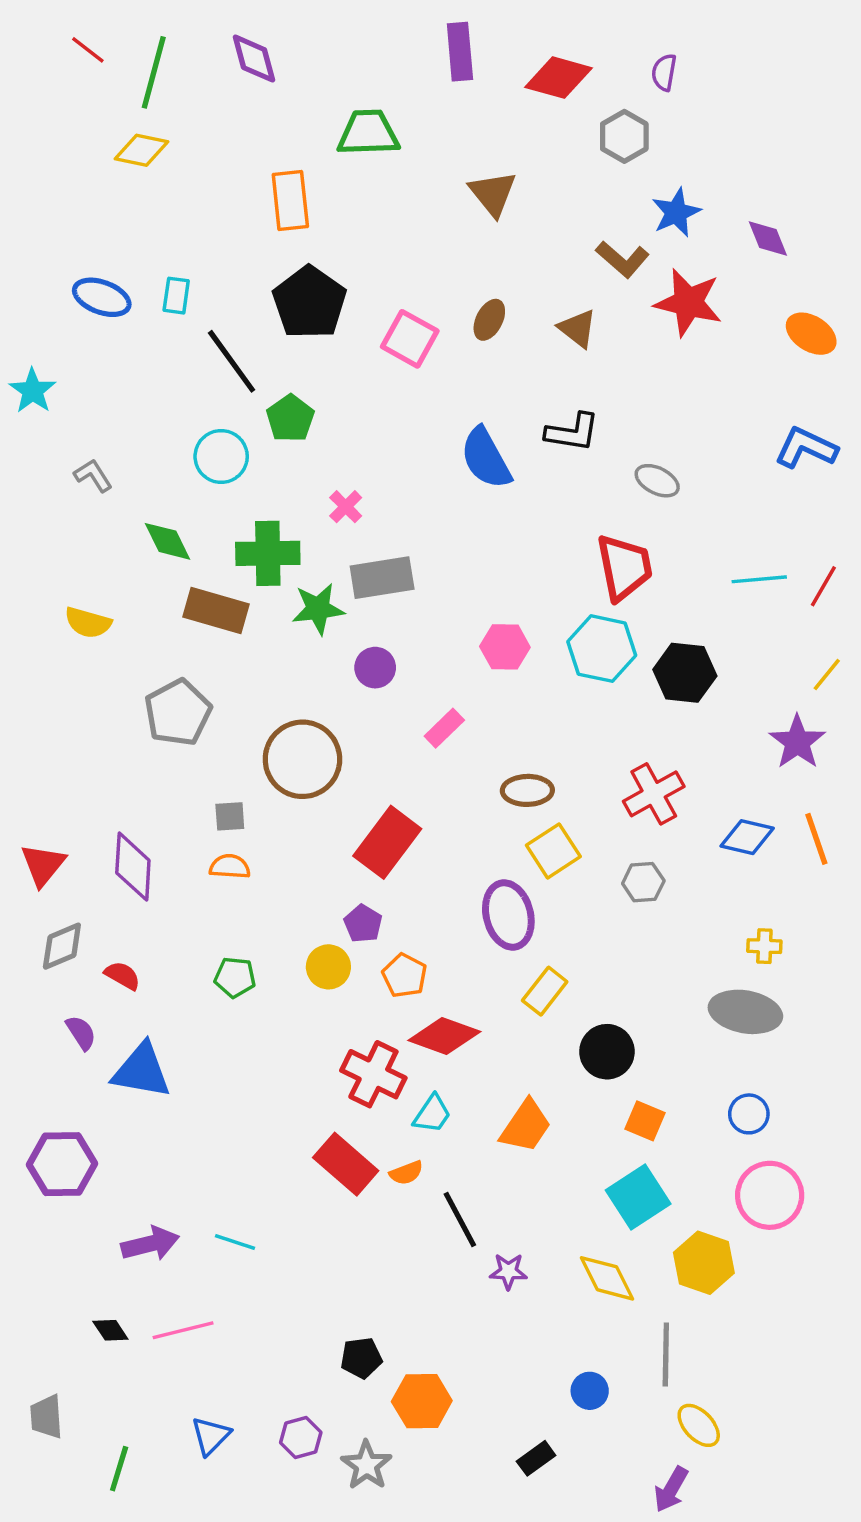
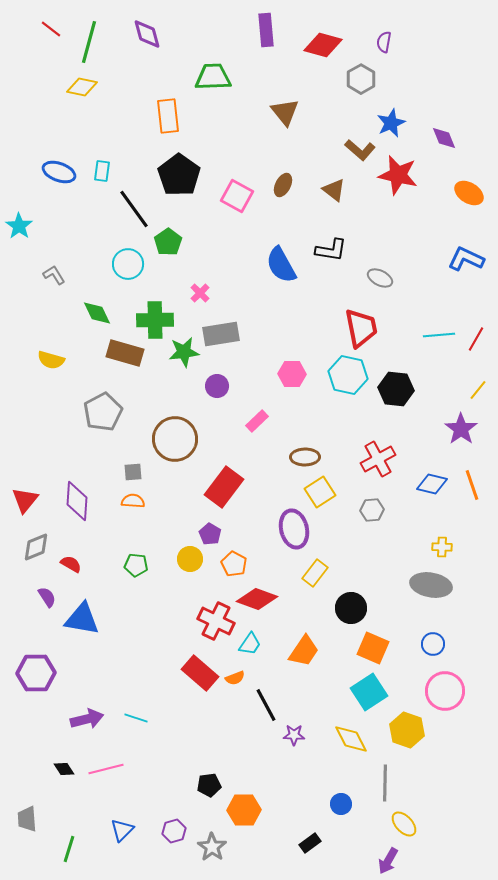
orange square: (645, 1121) -> (373, 648), size x1.4

